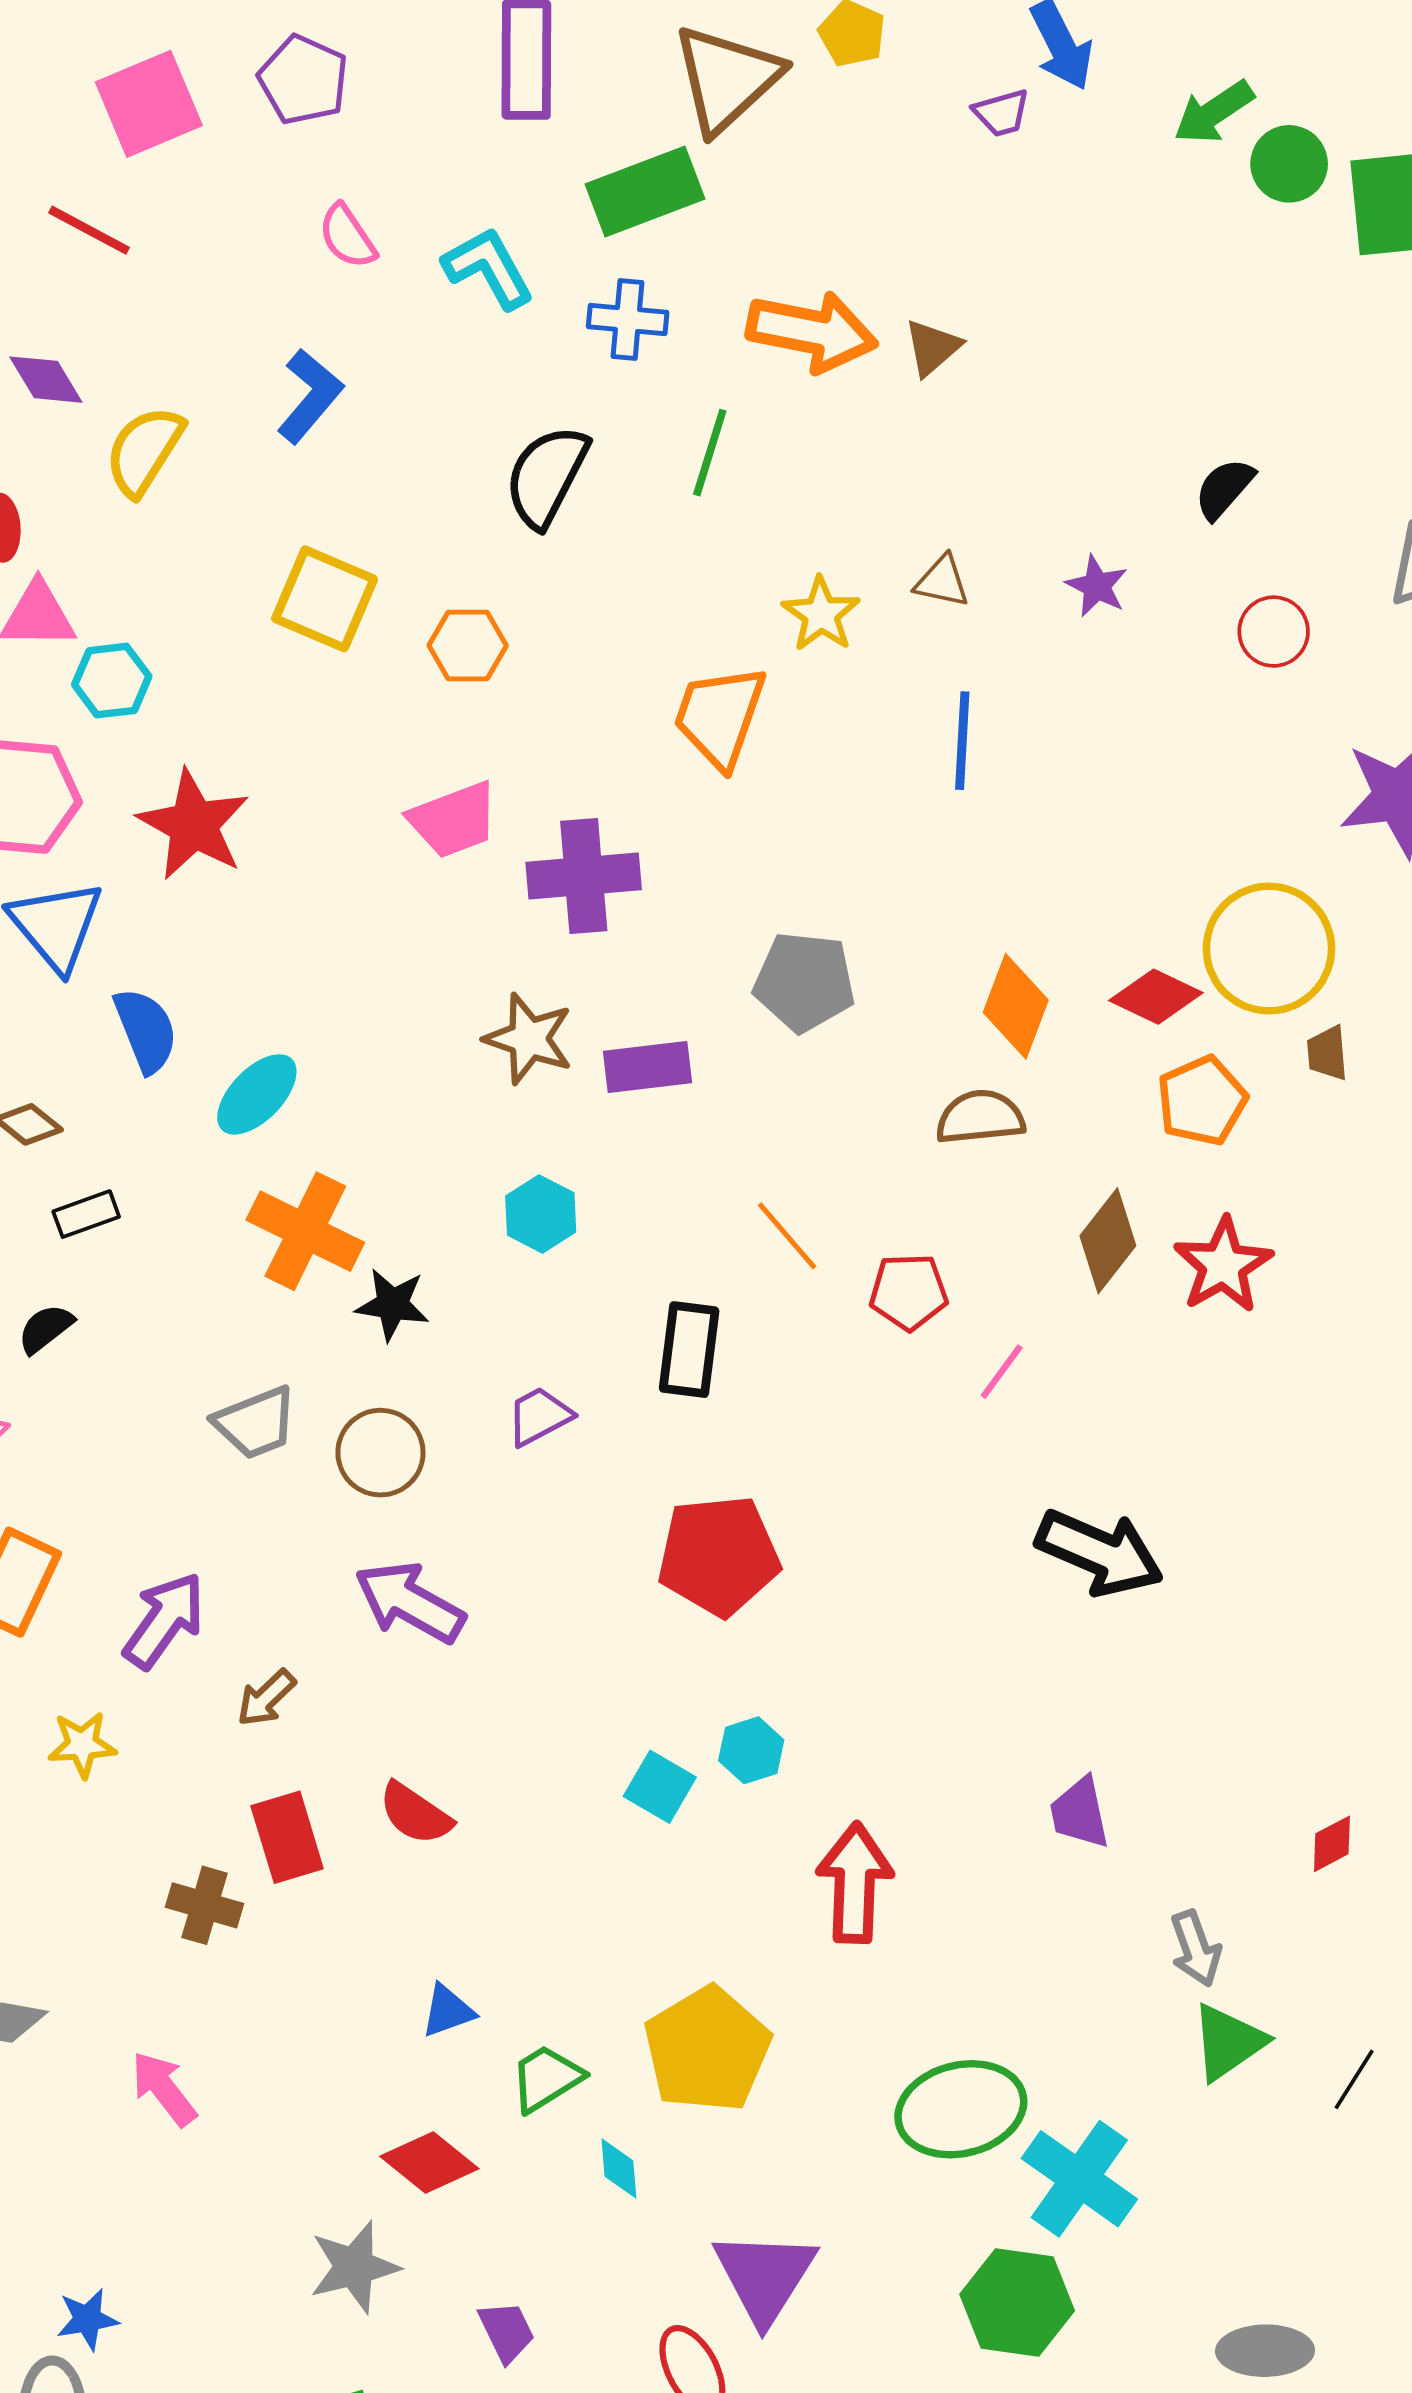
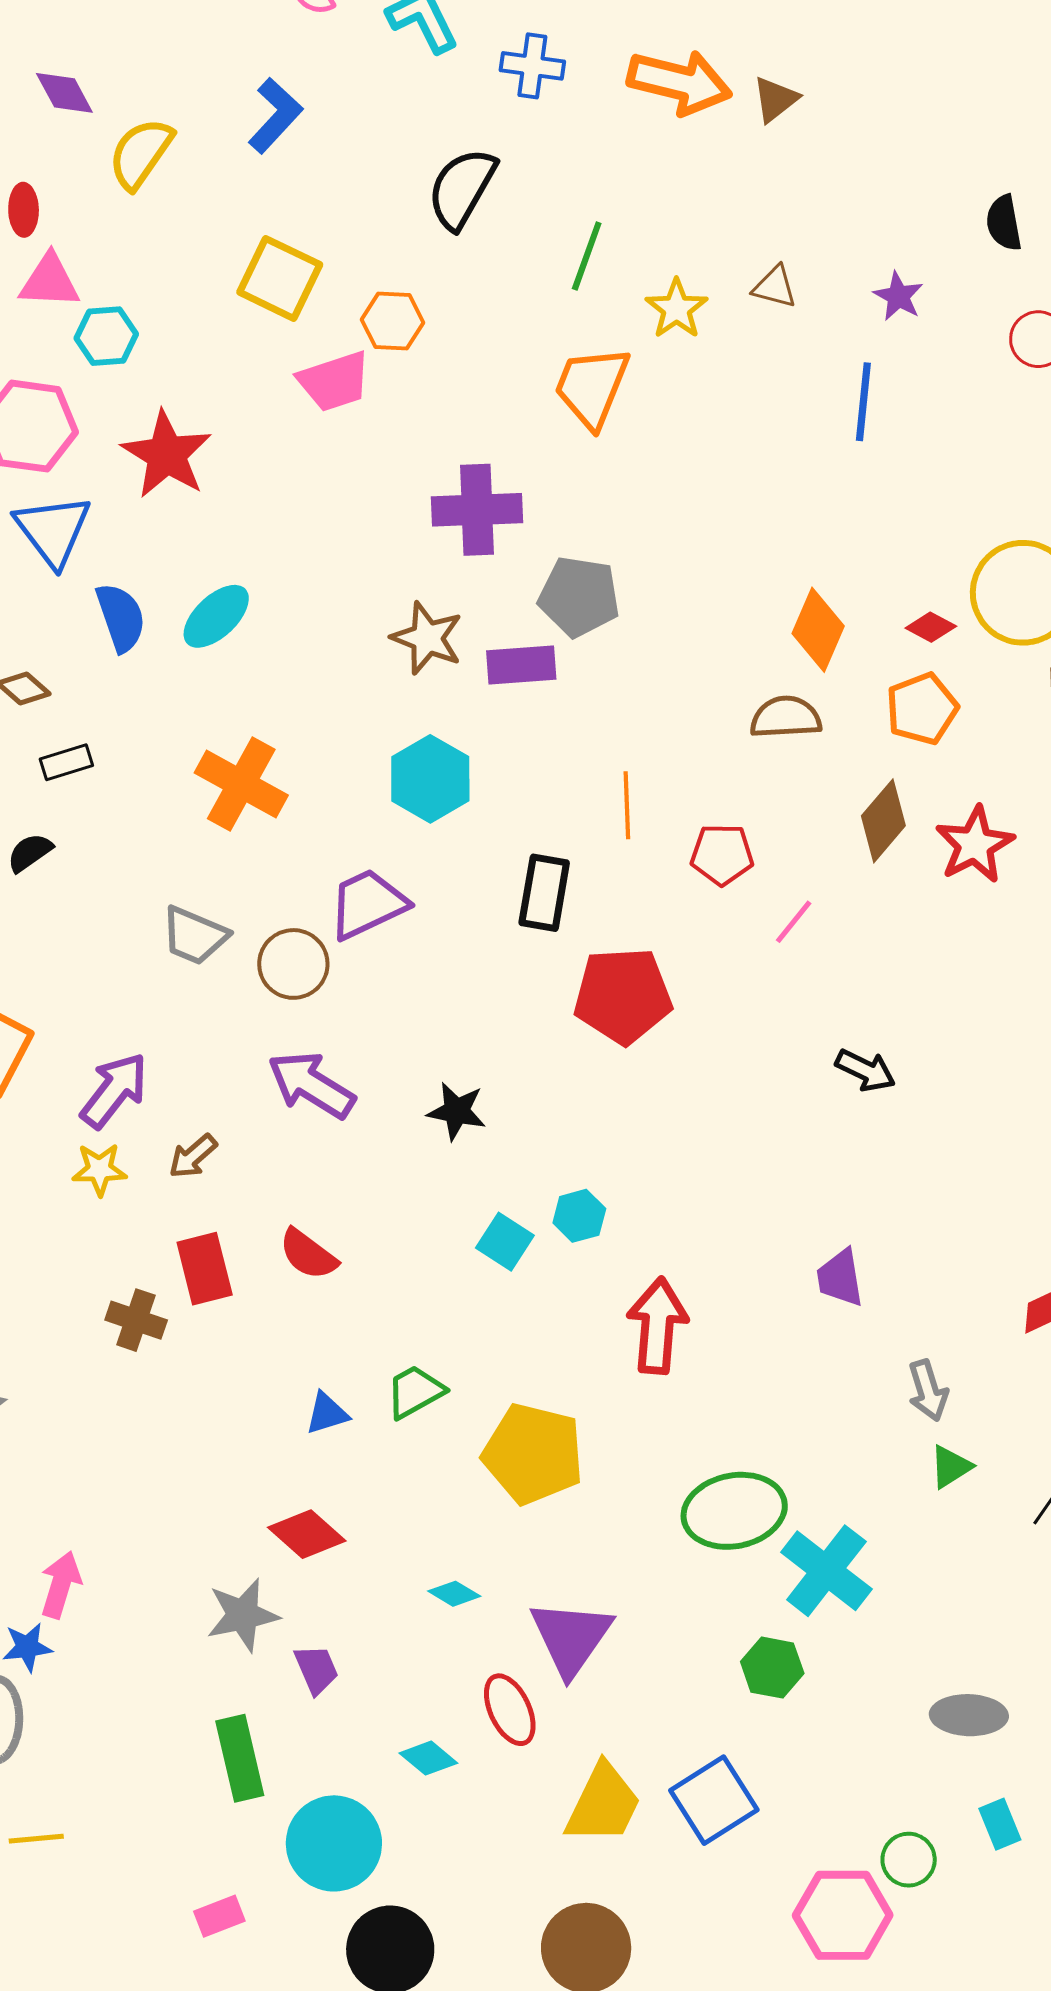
green line: (710, 453) -> (587, 256), moved
black semicircle: (1224, 489) -> (1004, 223), turned -54
blue line: (962, 741) -> (863, 402), moved
pink trapezoid: (453, 820) -> (334, 381), moved
gray pentagon: (804, 982) -> (579, 597), moved
red diamond: (1156, 997) -> (931, 627), size x0.7
cyan ellipse: (257, 1094) -> (216, 616), moved
orange pentagon: (1202, 1101) -> (922, 709), moved
cyan hexagon: (541, 1214) -> (430, 779), size x1.4
orange line: (787, 1236) -> (627, 805), turned 36
black star: (392, 1304) -> (457, 1111), moved
purple trapezoid: (539, 1416) -> (368, 904), moved, size x1.5
gray trapezoid: (255, 1423) -> (194, 936), turned 42
black arrow: (1100, 1553) -> (865, 1070), size x0.6
red pentagon: (719, 1555) -> (623, 996), moved
yellow star: (82, 1745) -> (99, 1169), moved
green triangle: (1228, 2042) -> (951, 1467), size x0.7
yellow pentagon: (707, 2050) -> (533, 1454), turned -30
green trapezoid: (546, 2078) -> (415, 1392), moved
pink arrow: (164, 2089) -> (61, 1585), moved, turned 52
cyan diamond: (619, 2169) -> (454, 1594), moved, turned -57
green hexagon: (1017, 2302) -> (772, 1668), size x0.7
purple trapezoid: (507, 2332) -> (316, 1669), moved

